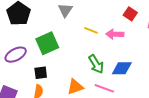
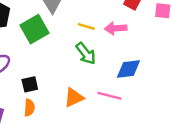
green square: (47, 43) -> (35, 29), moved
green arrow: (96, 64) -> (86, 53), moved

